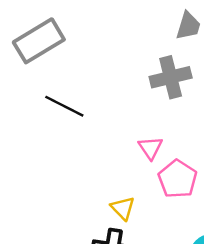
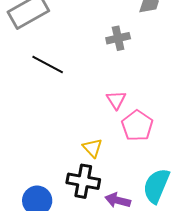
gray cross: (171, 77) -> (118, 38), moved, size x0.7

